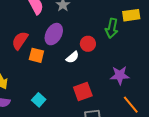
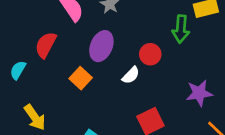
red semicircle: (20, 41) -> (46, 45), moved
orange square: (36, 55) -> (81, 78), turned 35

